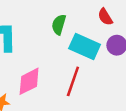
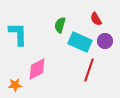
red line: (73, 81) -> (89, 70), moved

